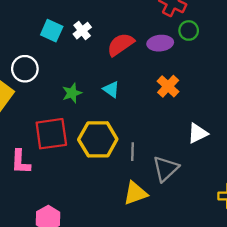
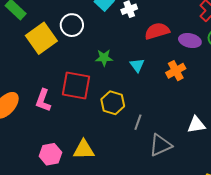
orange cross: (168, 86) -> (176, 71), moved
yellow hexagon: (98, 139) -> (113, 103), size x0.7
yellow triangle: (135, 193) -> (84, 150), moved

